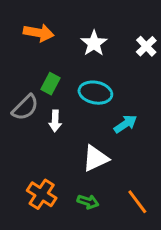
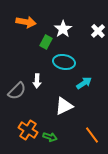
green rectangle: (51, 84) -> (46, 42), moved
gray semicircle: (25, 108) -> (17, 91), moved
green arrow: (88, 202) -> (50, 137), moved

